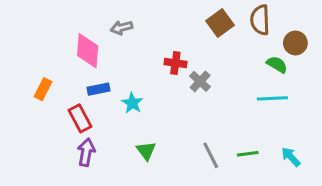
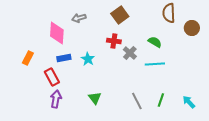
brown square: (220, 23) -> (120, 15), moved
green semicircle: (277, 65) -> (155, 42), moved
cyan line: (272, 98) -> (155, 64), moved
cyan star: (132, 103) -> (88, 59), moved
green line: (248, 154) -> (161, 100), turned -64

